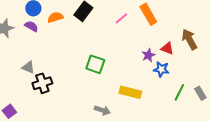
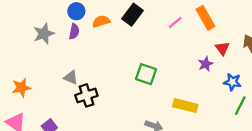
purple semicircle: (31, 26) -> (74, 31), turned 72
red triangle: (167, 48) -> (222, 48), moved, turned 32
blue star: (161, 69) -> (232, 82), moved

